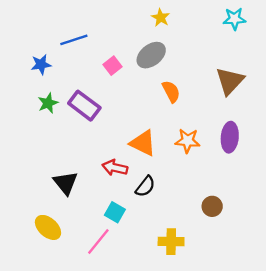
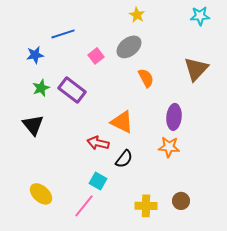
purple ellipse: (230, 137) -> (174, 117), moved
orange star: (188, 141) -> (169, 147), moved
black triangle: (66, 183) -> (33, 125), moved
brown circle: (212, 206) -> (181, 201), moved

